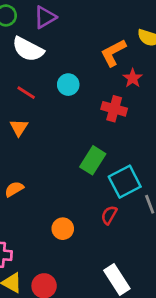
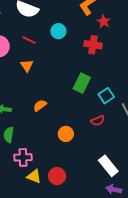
cyan square: (125, 182) -> (106, 96), size x0.7
orange semicircle: (14, 189) -> (40, 105), moved
red semicircle: (109, 215) -> (98, 121), turned -136

